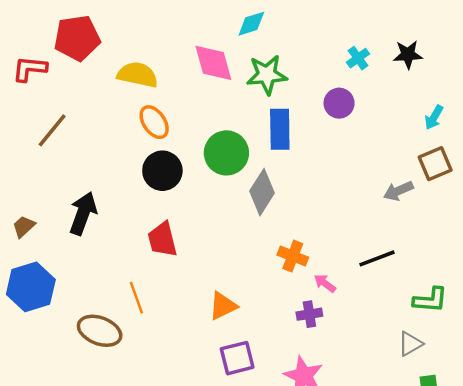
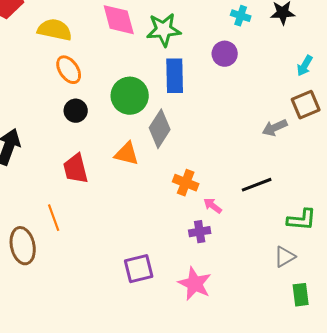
cyan cross: (358, 58) -> (241, 16), turned -36
black circle: (162, 171) -> (76, 111), size x0.7
orange triangle: (223, 306) -> (127, 154), moved, turned 40
brown ellipse: (100, 331) -> (23, 246), turned 57

